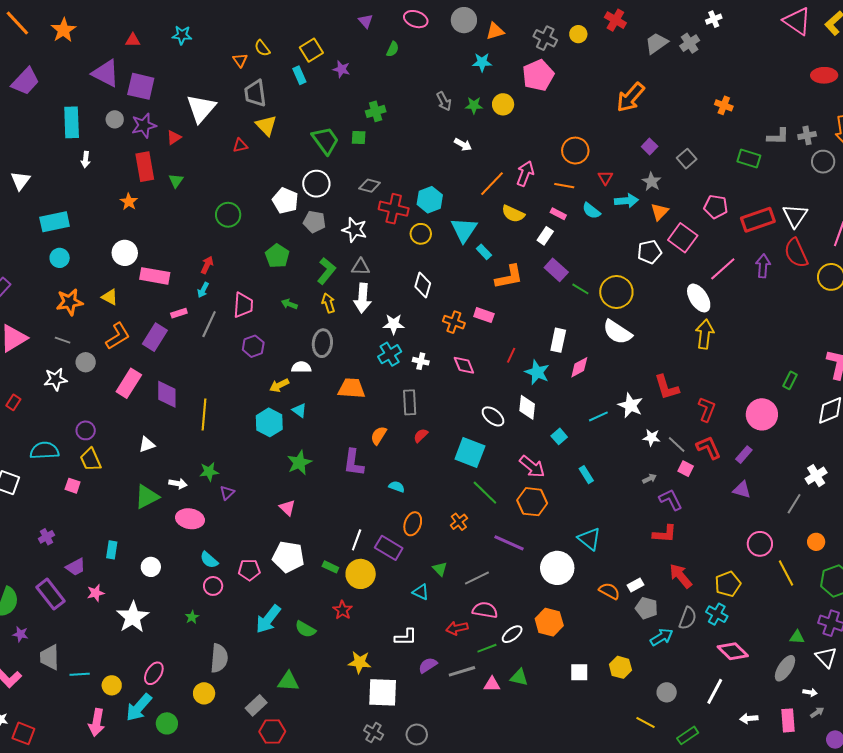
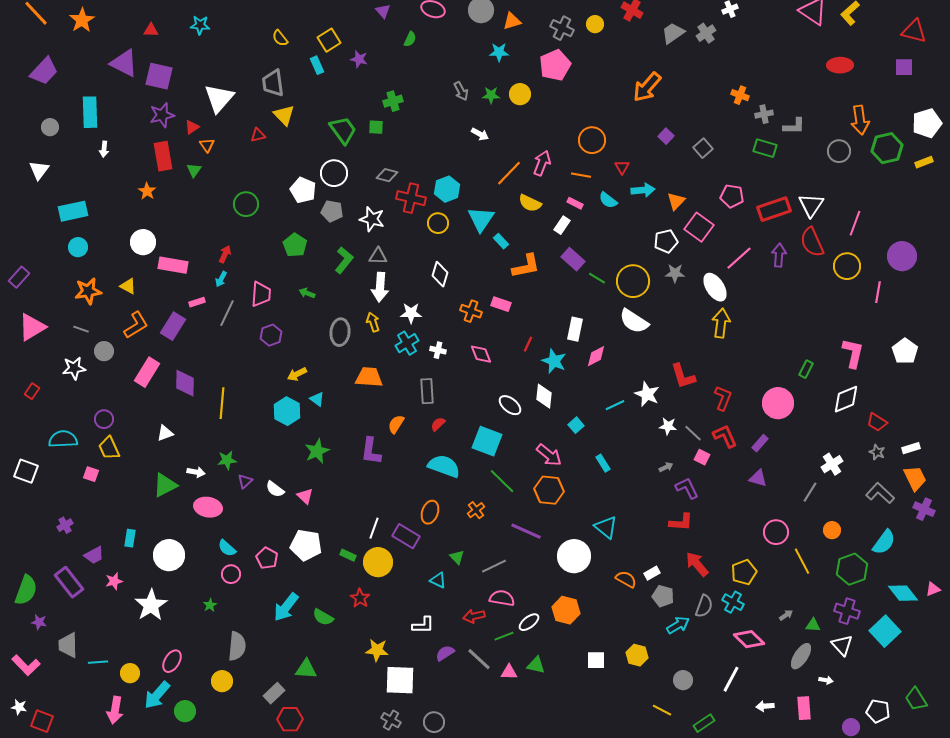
orange triangle: (240, 60) -> (207, 145), moved
gray circle: (115, 119) -> (50, 127), moved
gray cross: (807, 135) -> (764, 114), moved
gray star: (652, 182) -> (675, 273), moved, turned -30
yellow arrow: (328, 303) -> (373, 322), moved
white semicircle: (301, 367) -> (275, 489), moved, turned -144
cyan semicircle: (397, 487) -> (444, 466), moved, size x2.0
white circle: (151, 567) -> (169, 555), size x1.6
pink pentagon: (249, 570) -> (267, 558), turned 30
gray line: (462, 671) -> (479, 659), turned 60
gray arrow: (817, 712) -> (786, 615), moved

